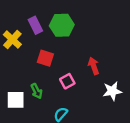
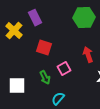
green hexagon: (62, 25) -> (84, 18), moved
green arrow: (37, 91) -> (45, 78), moved

